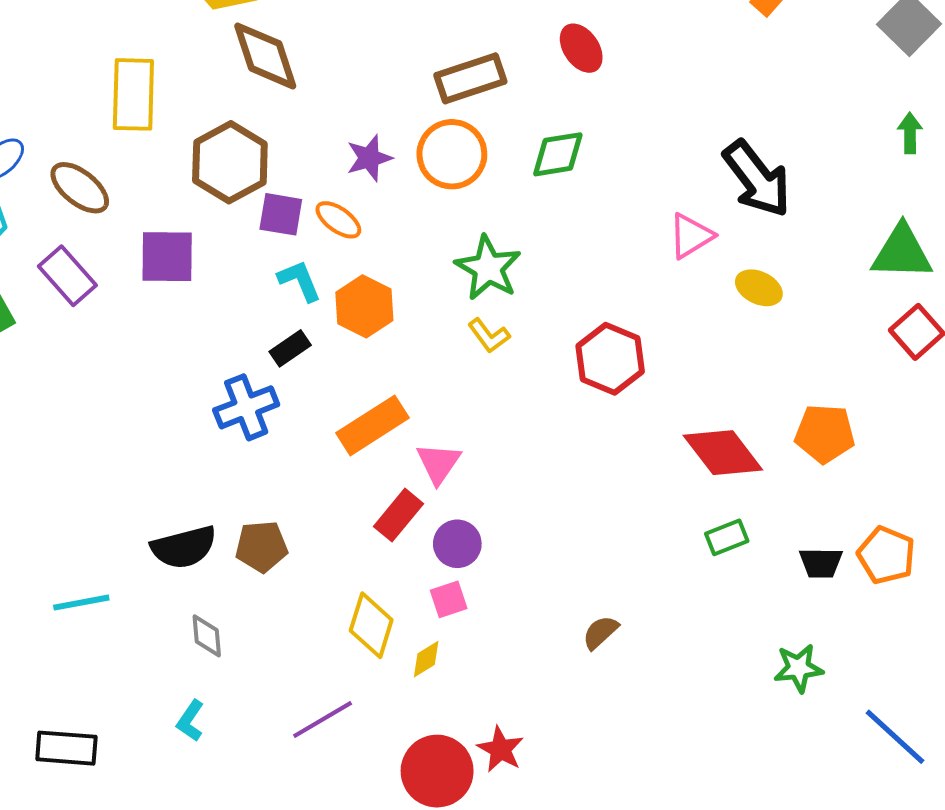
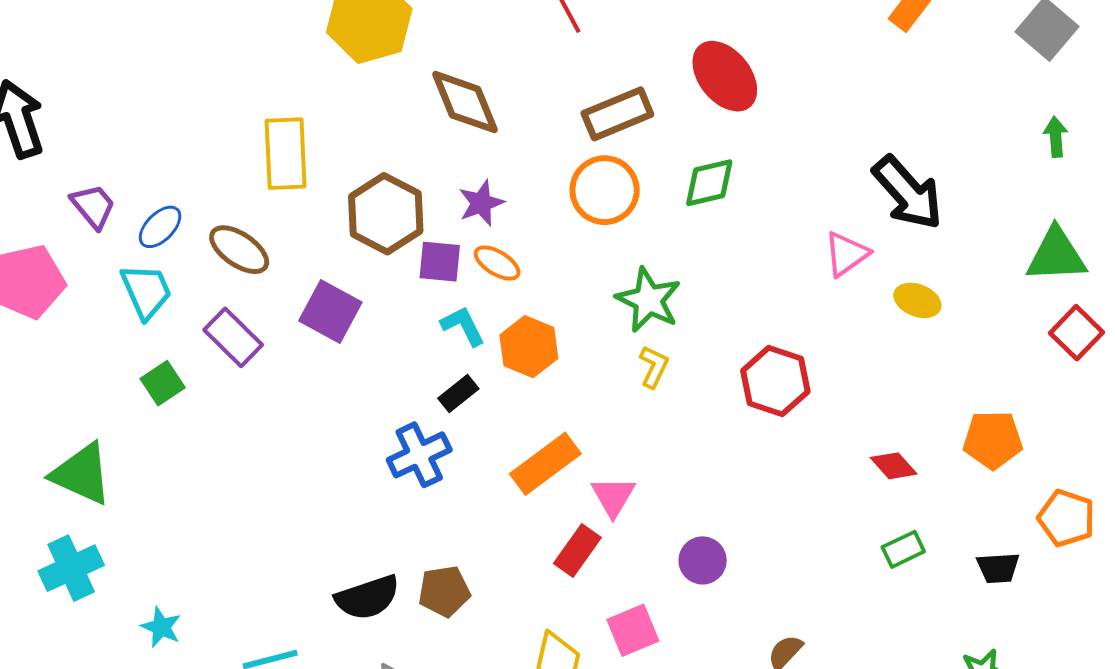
red ellipse: (581, 48) -> (725, 76), size x1.5
brown diamond: (265, 56) -> (465, 102), moved
purple star: (369, 158) -> (481, 203), moved
purple square: (167, 257) -> (330, 312), turned 32
yellow L-shape: (489, 336) -> (654, 367), turned -114
red diamond: (723, 453) -> (894, 466), size x0.6
purple circle: (457, 544) -> (703, 560), moved
orange pentagon: (886, 555) -> (1066, 518), moved
pink square: (449, 599) -> (633, 630), size x1.4

